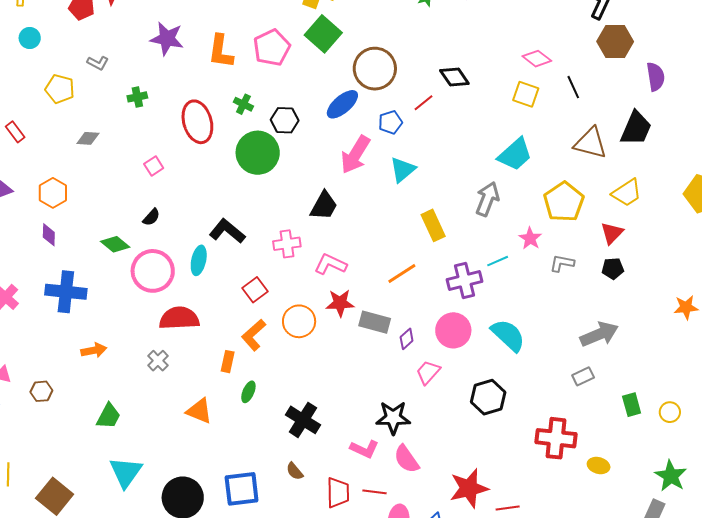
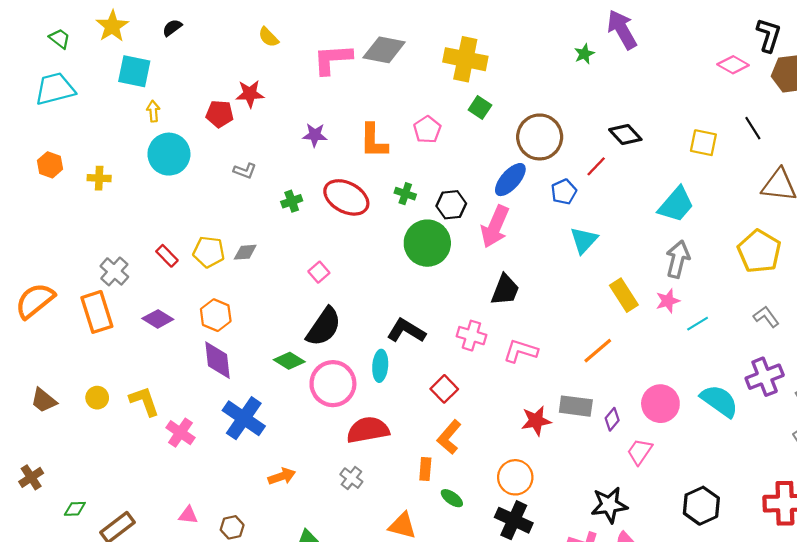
green square: (323, 34) -> (480, 108), size x0.6
cyan circle: (30, 38) -> (169, 154), size x1.8
purple star: (167, 39) -> (315, 135), size x0.7
pink pentagon: (272, 48) -> (427, 130), size x0.7
pink diamond: (537, 59) -> (733, 65), moved
yellow pentagon: (60, 89) -> (209, 252), moved
red ellipse: (197, 122) -> (346, 197), moved, turned -39
cyan trapezoid: (515, 154) -> (676, 205), moved
pink arrow: (355, 155) -> (495, 227), moved
black semicircle: (151, 217) -> (324, 327), size x2.0
purple diamond: (49, 235) -> (217, 360), size x1.6
pink star: (530, 238) -> (668, 301), moved, turned 30
pink cross: (287, 244) -> (471, 336), turned 32
gray L-shape: (562, 263) -> (766, 317), turned 50
purple cross: (465, 281) -> (765, 377), moved
blue cross: (66, 292) -> (244, 418), turned 36
red star: (340, 303) -> (536, 421), moved
orange circle: (299, 321) -> (515, 477), moved
green ellipse: (248, 392) -> (452, 498), turned -70
black hexagon: (488, 397) -> (701, 506), moved

